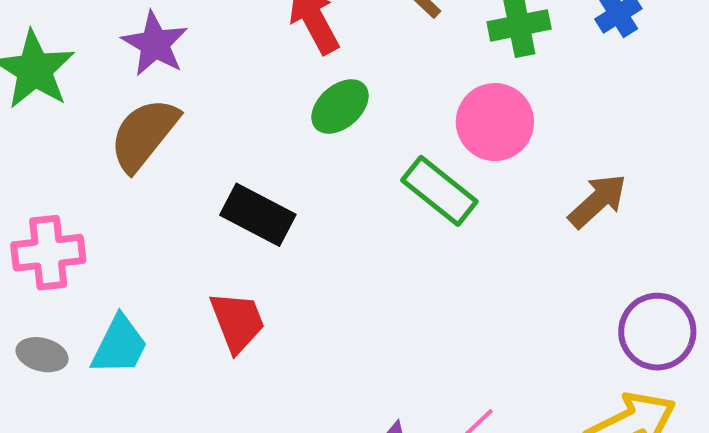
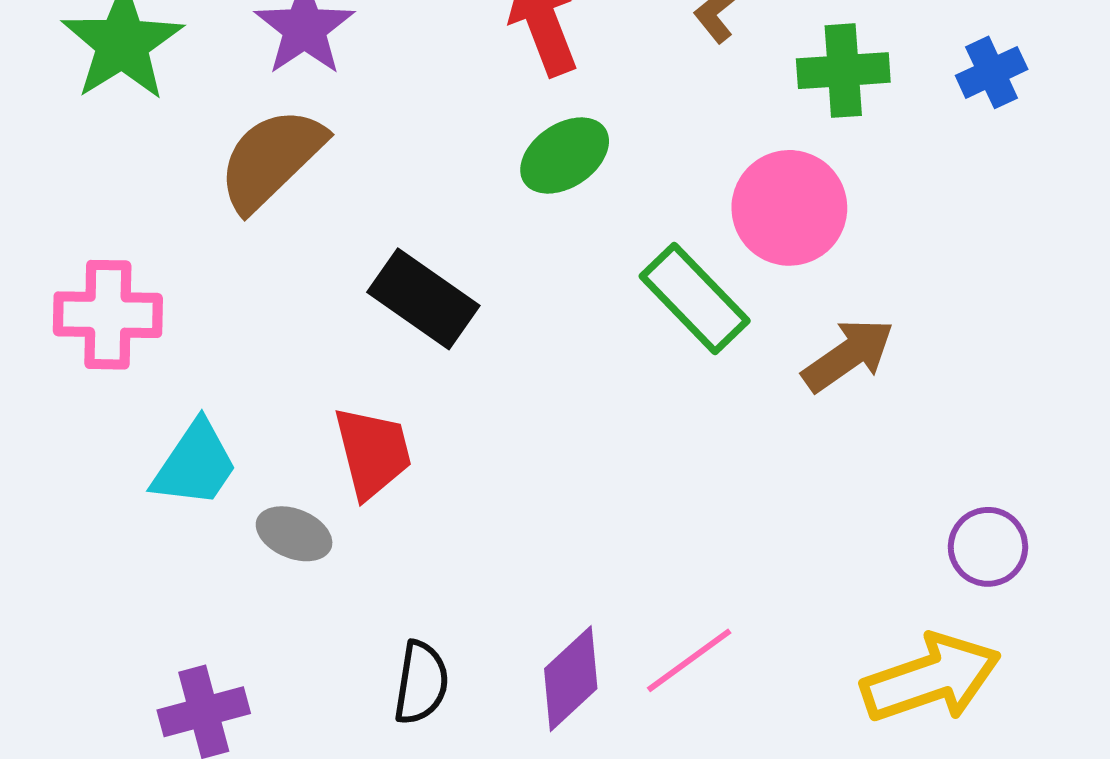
brown arrow: (598, 201) -> (848, 355), moved
purple circle: (657, 332) -> (988, 547), size x0.7
gray ellipse: (42, 355) -> (294, 534), moved

